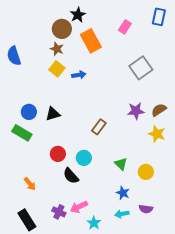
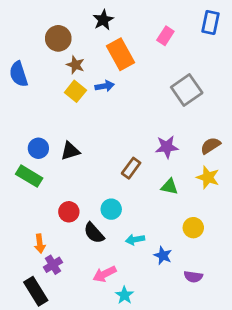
brown circle: (62, 29) -> (58, 38), moved
blue arrow: (79, 75) -> (105, 86), moved
purple star: (136, 111) -> (167, 147), moved
red circle: (58, 154) -> (69, 212), moved
green triangle: (121, 164) -> (169, 187), moved, turned -32
orange arrow: (30, 184) -> (40, 244), turned 32
purple cross: (59, 212) -> (53, 265), moved, turned 32
cyan arrow: (122, 214) -> (135, 240), moved

